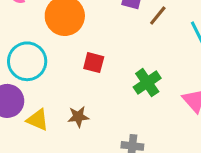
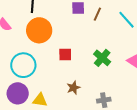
brown star: (78, 117) -> (73, 88), moved

